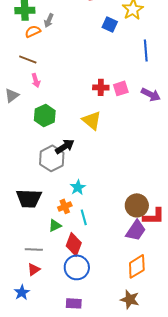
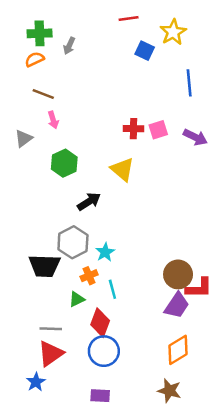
orange semicircle: (33, 31) -> (35, 59), moved
gray hexagon: (52, 158) -> (73, 242), moved
red triangle: (34, 269) -> (51, 354), size x1.6

